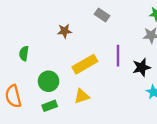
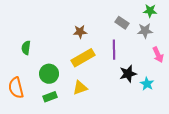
gray rectangle: (102, 15) -> (122, 23), moved
brown star: (65, 31) -> (80, 32), moved
black star: (142, 67) -> (128, 74), moved

